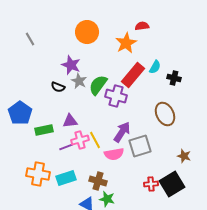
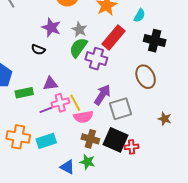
cyan semicircle: (155, 67) -> (140, 15), moved
black cross: (174, 78) -> (155, 41), size x1.5
gray star: (79, 81) -> (79, 30), moved
pink semicircle: (114, 154) -> (83, 117), moved
brown cross: (98, 181) -> (90, 139), moved
black square: (172, 184) -> (115, 140), moved, turned -35

